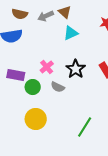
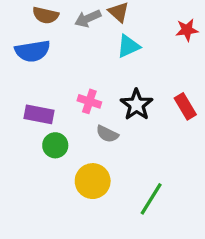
pink cross: (47, 67) -> (89, 101), turned -32
green circle: (33, 87) -> (55, 145), moved
yellow circle: (36, 119) -> (93, 181), moved

